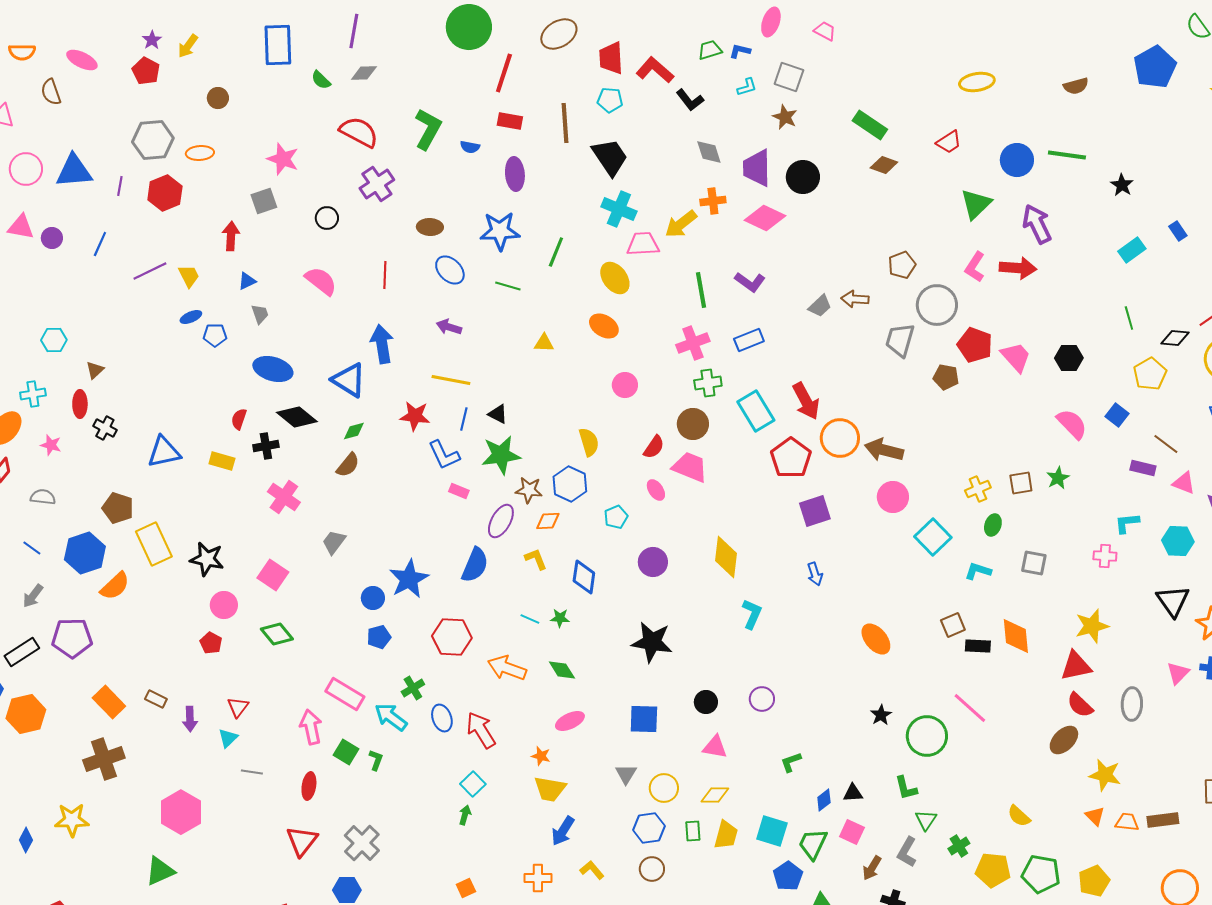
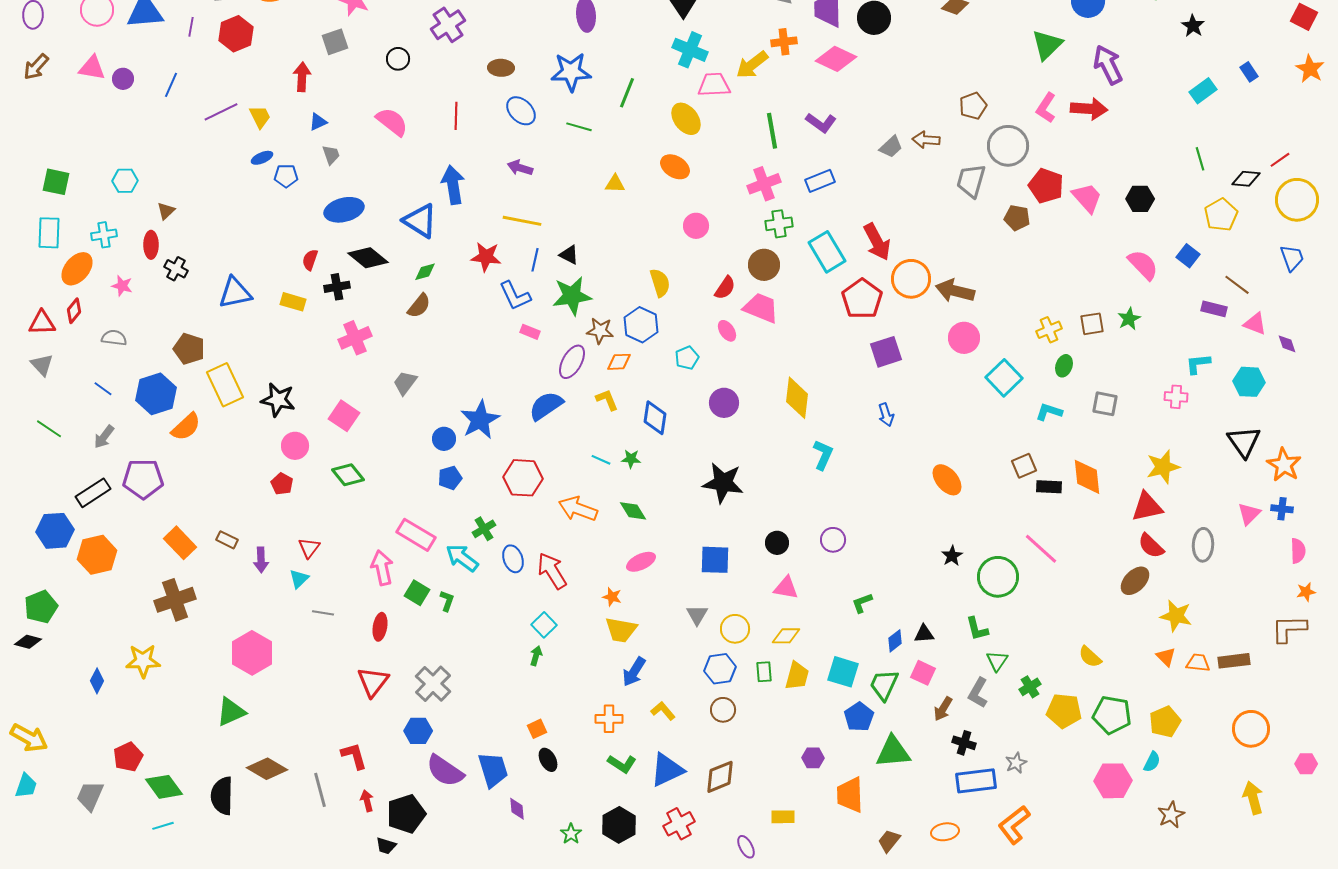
blue ellipse: (273, 369) -> (344, 210), turned -30
pink cross: (284, 497) -> (355, 338), turned 32
blue semicircle: (475, 565) -> (546, 406), turned -147

